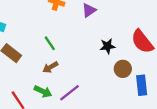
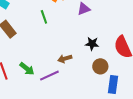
green line: (50, 43) -> (44, 17), moved
brown arrow: (50, 67) -> (65, 59), moved

